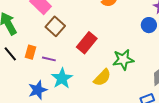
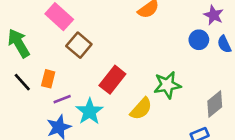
red rectangle: (87, 43) -> (112, 80), moved
purple line: (49, 59) -> (62, 99), moved, turned -32

